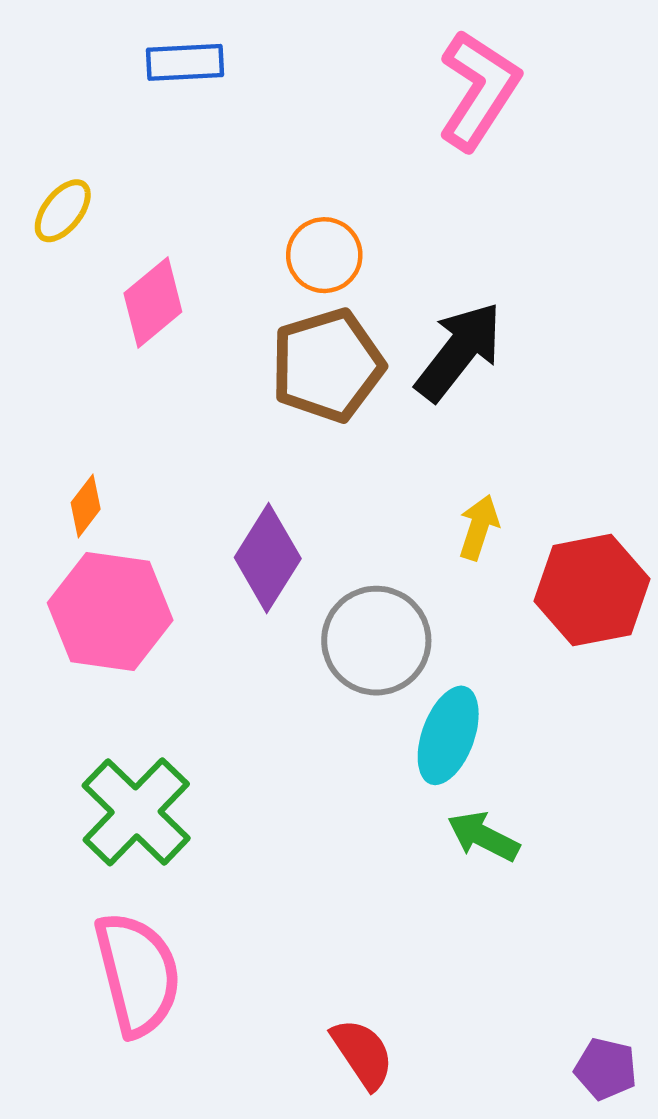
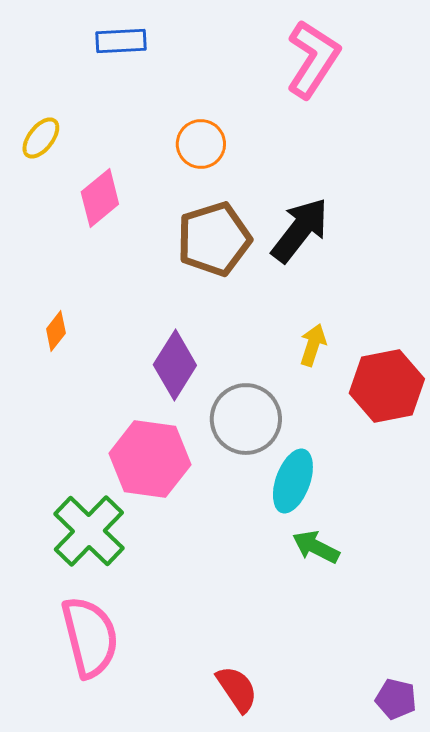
orange circle: (324, 255) -> (201, 144), moved
pink hexagon: (110, 612) -> (150, 459), moved

